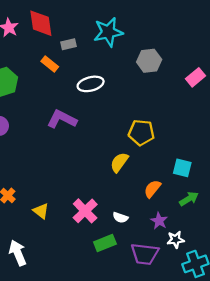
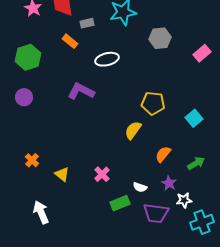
cyan square: (182, 168) -> (194, 118), moved, turned 36
pink cross: (85, 211) -> (102, 174), size x0.7
white semicircle: (120, 218) -> (140, 187), moved

